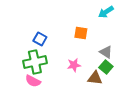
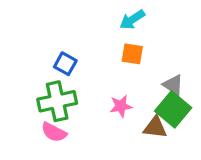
cyan arrow: (106, 12) -> (132, 20), moved
green square: (106, 67) -> (173, 109), size x1.5

